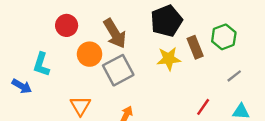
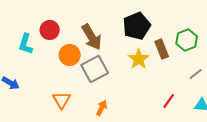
yellow star: (169, 59) -> (139, 59), turned -30
cyan L-shape: (41, 64) -> (26, 44), moved

